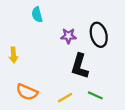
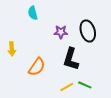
orange semicircle: (27, 92) -> (37, 67), moved, turned -78
yellow line: (65, 98) -> (67, 87), moved

